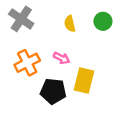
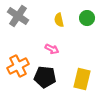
orange cross: (27, 63) -> (18, 66), moved
yellow rectangle: (84, 80) -> (82, 79), moved

